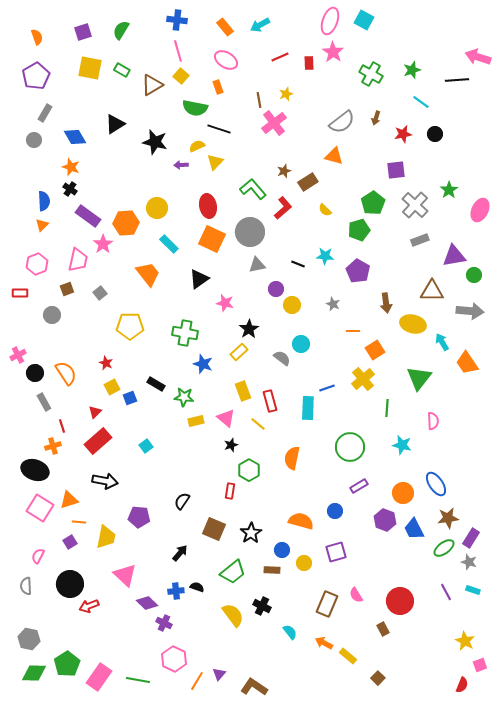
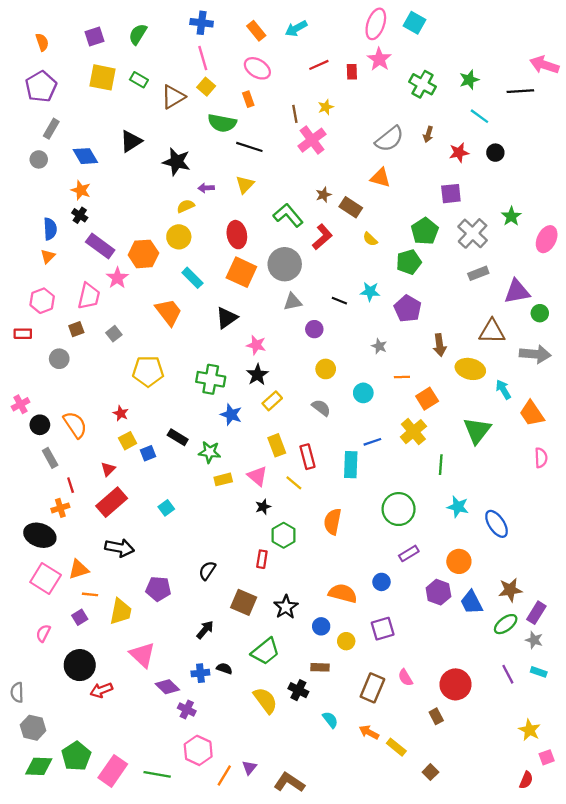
yellow semicircle: (197, 146) -> (186, 206), moved
brown rectangle: (308, 182) -> (351, 207), turned 66
yellow circle: (292, 305) -> (326, 369), moved
black star: (249, 329) -> (257, 375), moved
cyan circle: (301, 344) -> (363, 393), moved
pink semicircle: (433, 421) -> (541, 458), moved
blue ellipse: (436, 484) -> (497, 524), moved
brown rectangle: (272, 570) -> (320, 667), moved
gray semicircle: (26, 586) -> (17, 692), moved

